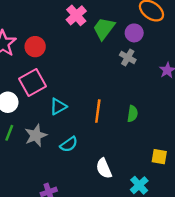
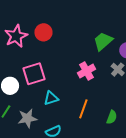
pink cross: (76, 15) -> (86, 71), moved
red circle: (35, 47) -> (43, 32), moved

